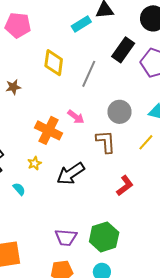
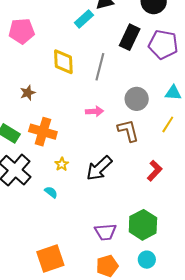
pink arrow: (76, 117) -> (94, 111), turned -30
orange cross: (49, 130) -> (43, 132), moved

